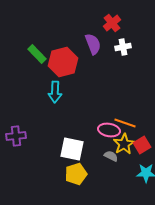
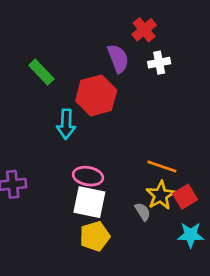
red hexagon: (63, 62) -> (96, 95), moved
pink ellipse: (109, 130) -> (88, 176), moved
gray semicircle: (111, 156) -> (143, 212), turned 32

